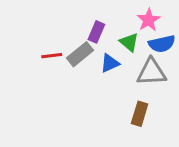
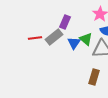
green triangle: (129, 42) -> (86, 39), moved
blue triangle: (110, 63) -> (74, 43), turned -32

